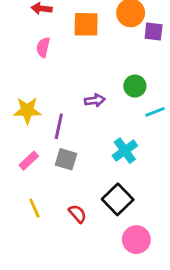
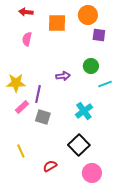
purple square: (154, 31) -> (99, 35), moved
pink rectangle: (29, 161) -> (22, 107), moved
red semicircle: (77, 214) -> (50, 166), moved, turned -80

